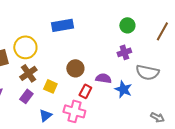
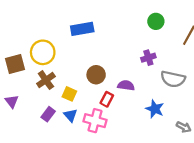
green circle: (127, 25) -> (156, 21), moved
blue star: (123, 89) -> (155, 109), moved
purple rectangle: (26, 96) -> (48, 114), moved
blue triangle: (45, 115) -> (70, 115), moved, turned -32

